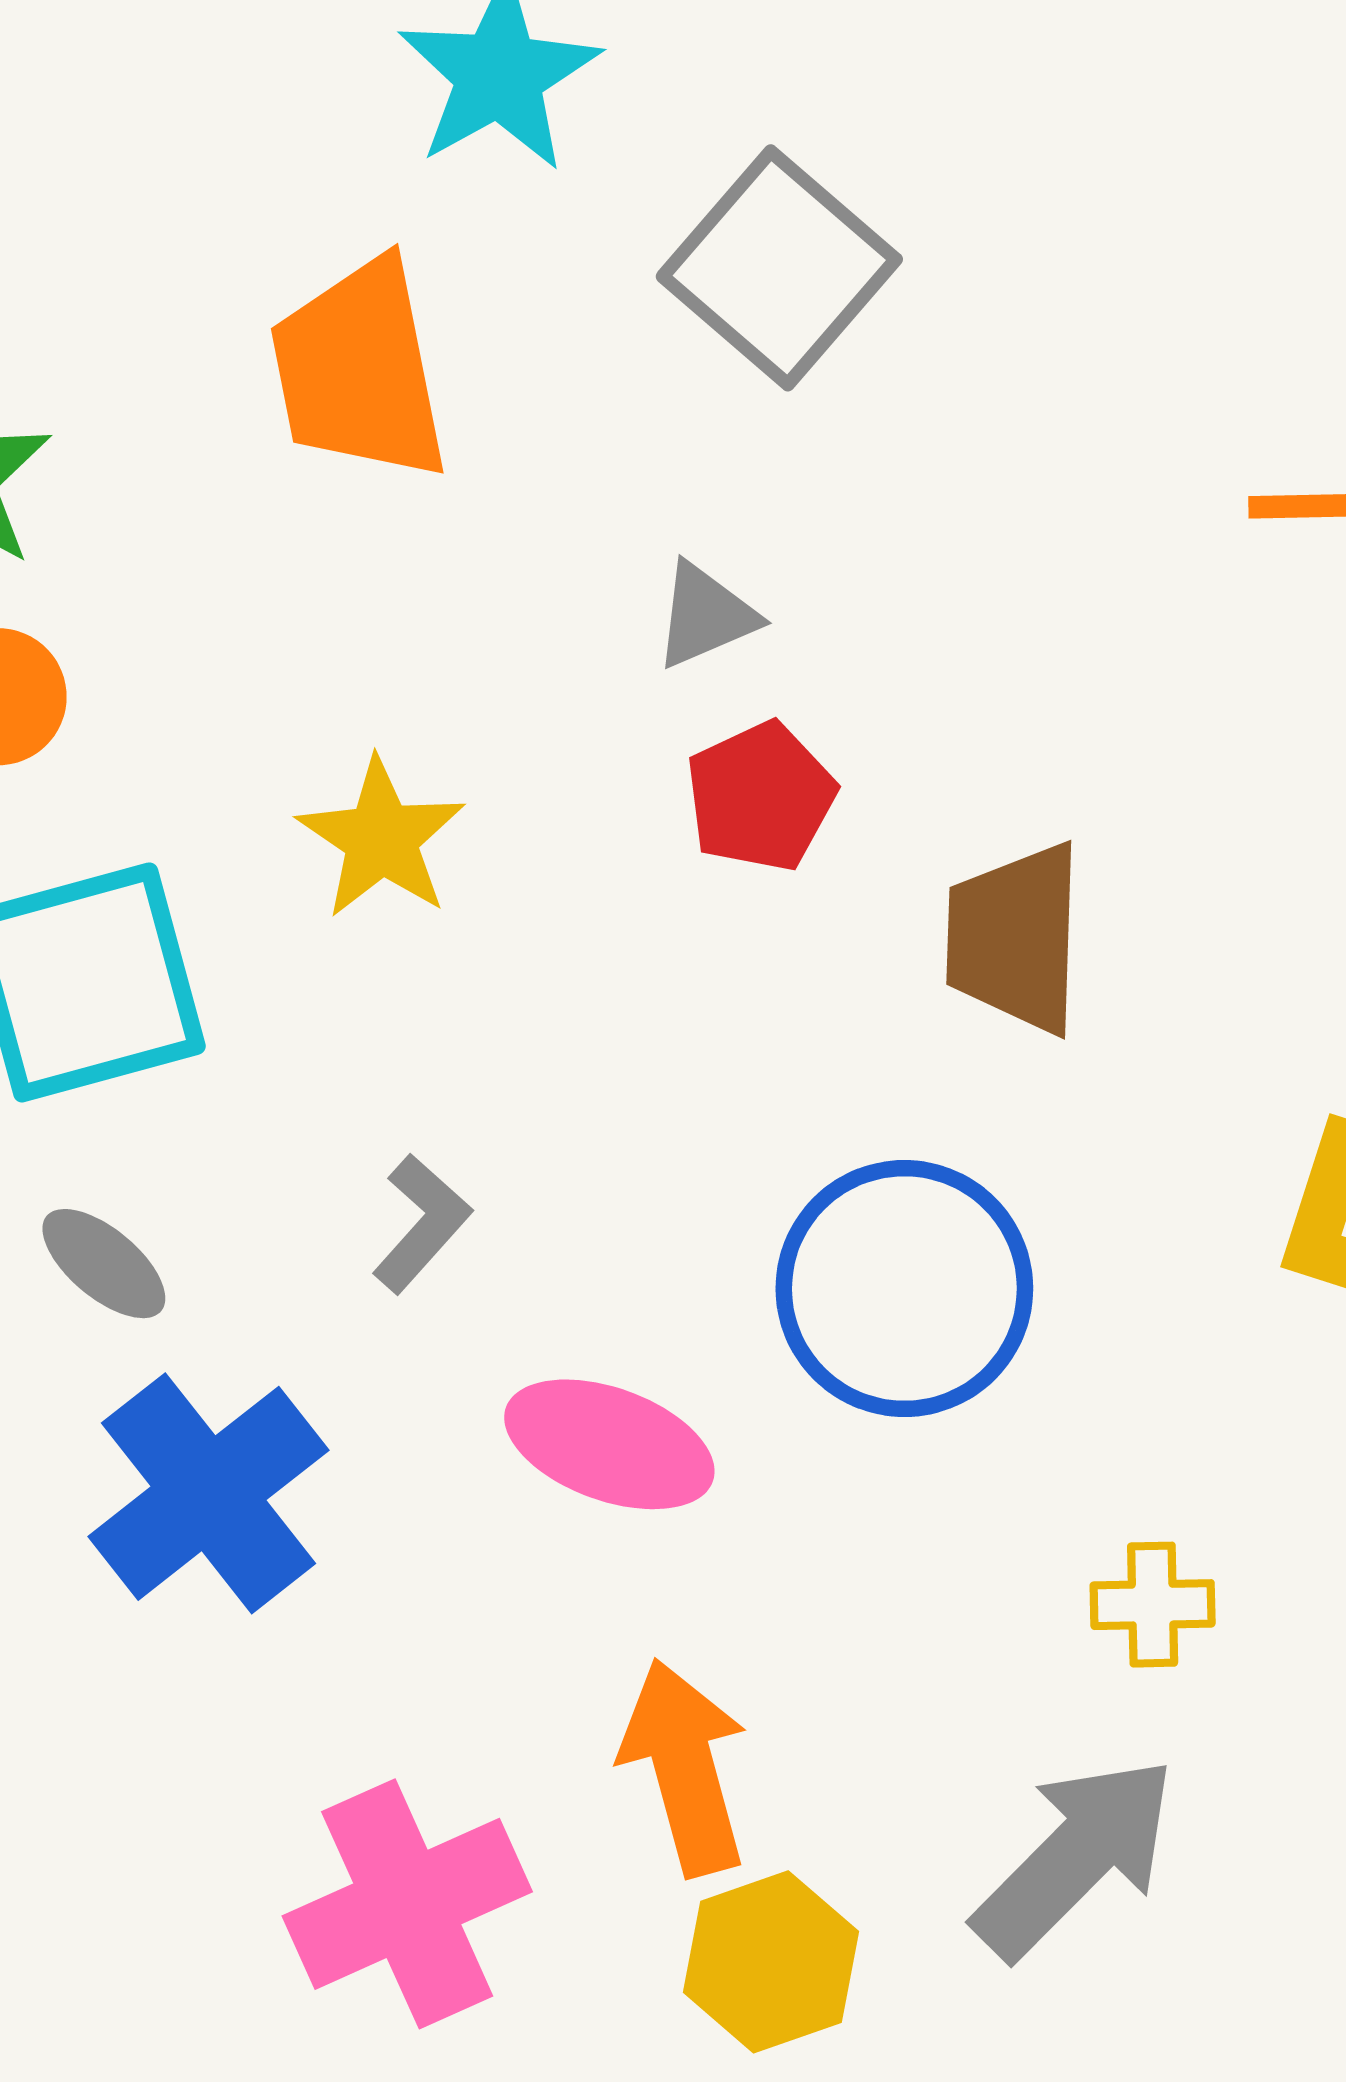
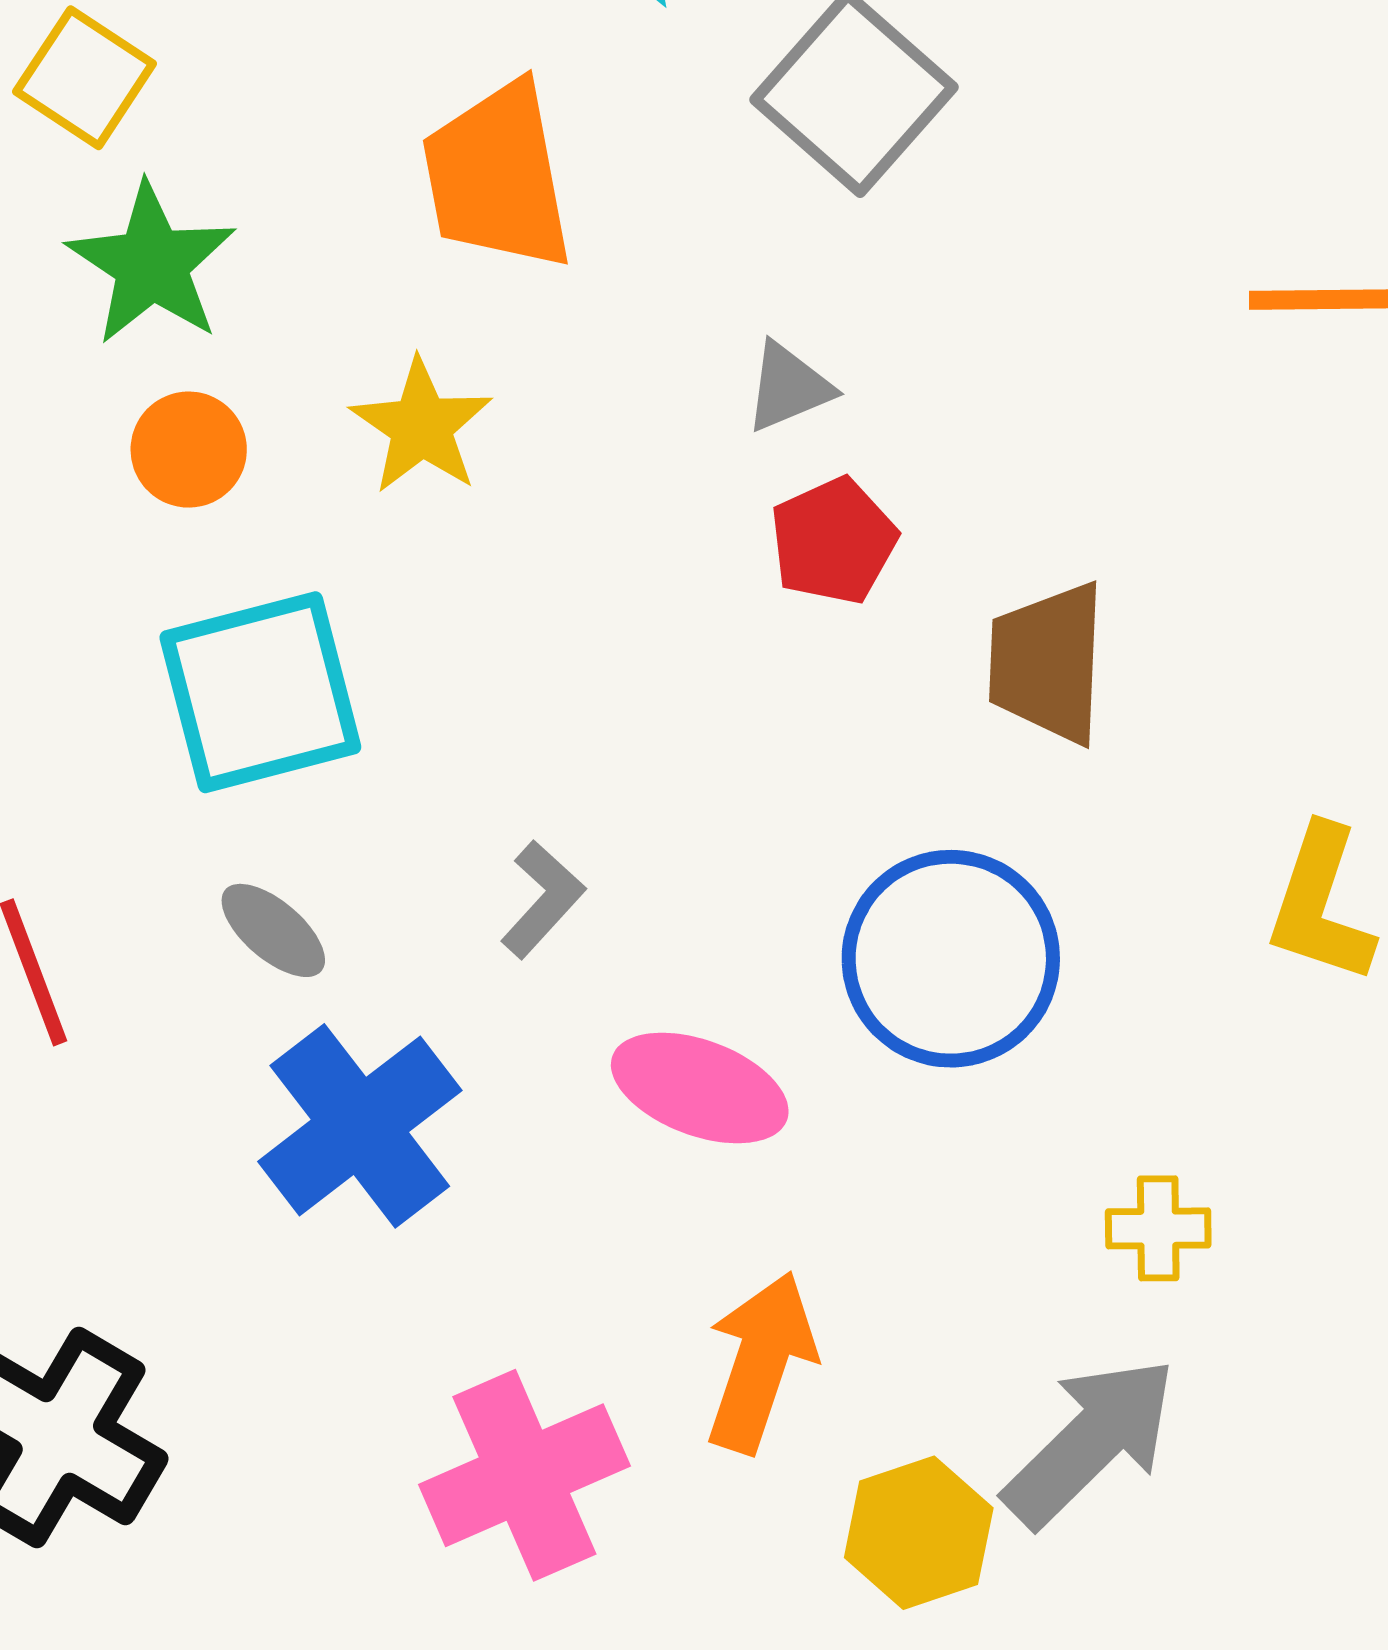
yellow star: (381, 838) -> (421, 426), moved
orange arrow: (685, 1767) -> (761, 1362), turned 33
yellow hexagon: (771, 1962) -> (919, 1533), moved

